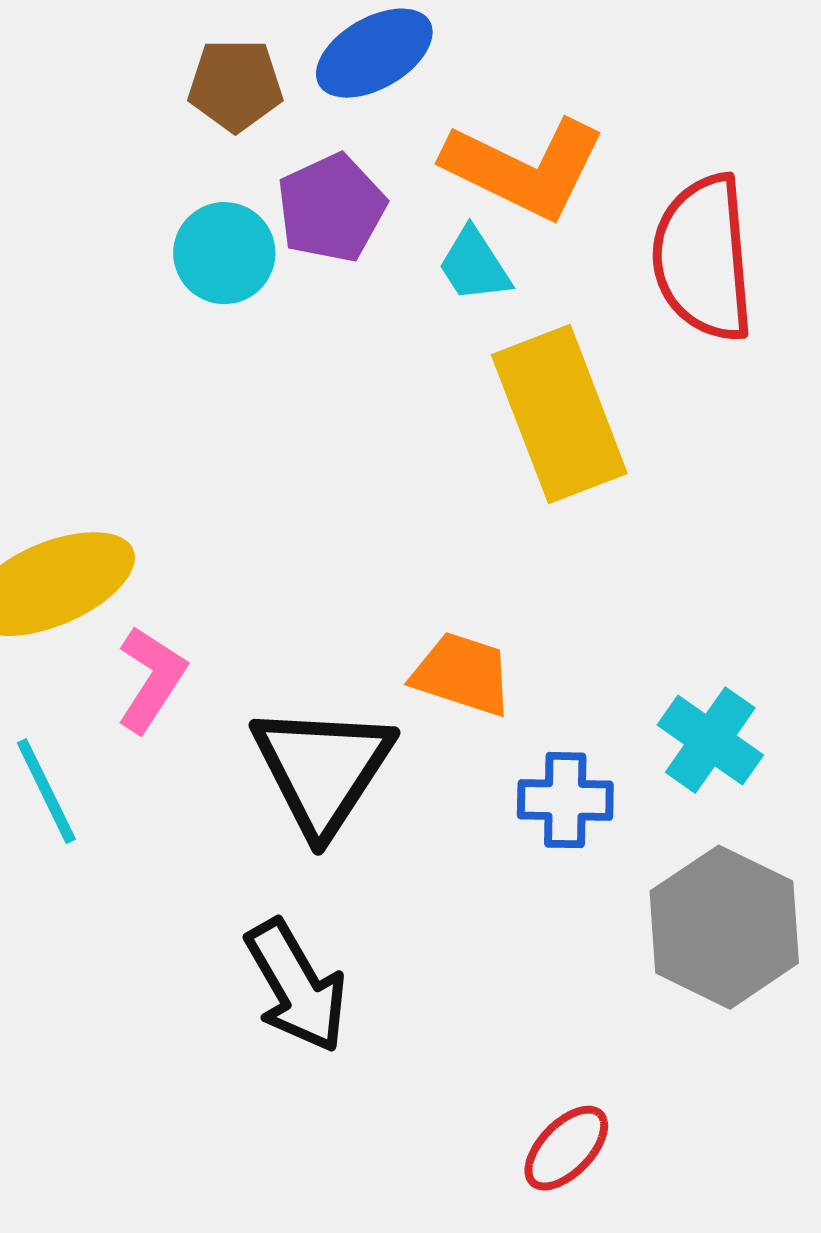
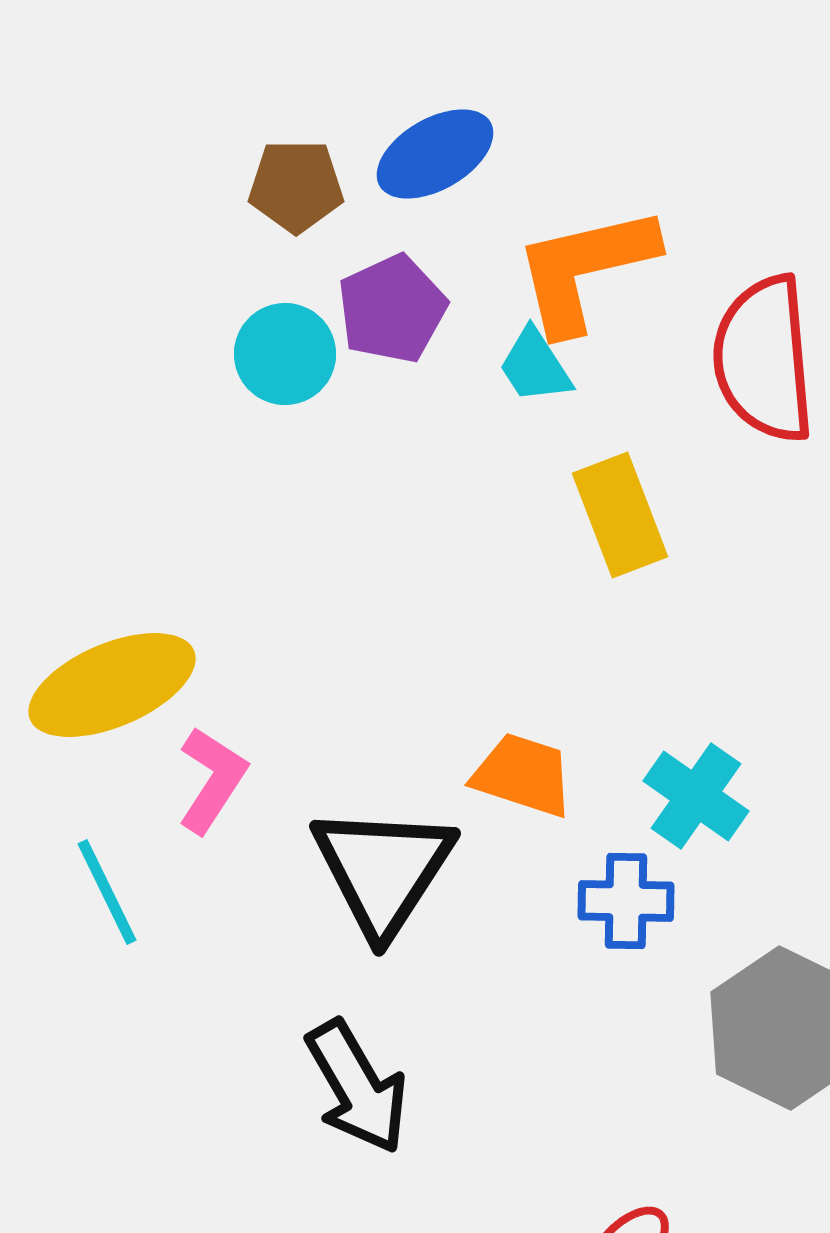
orange L-shape: (524, 168) -> (585, 269), turned 141
yellow rectangle: (559, 414) -> (620, 515), size x0.7
cyan cross: (710, 740) -> (696, 796), moved

